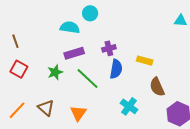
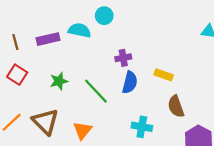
purple rectangle: (74, 53) -> (48, 39), moved
cyan cross: (129, 106) -> (142, 127), turned -30
brown triangle: (46, 108) -> (45, 122), size x1.4

